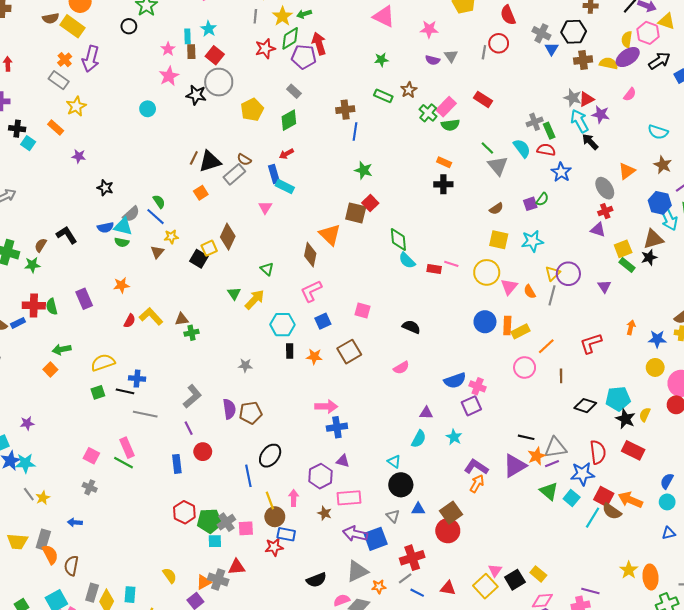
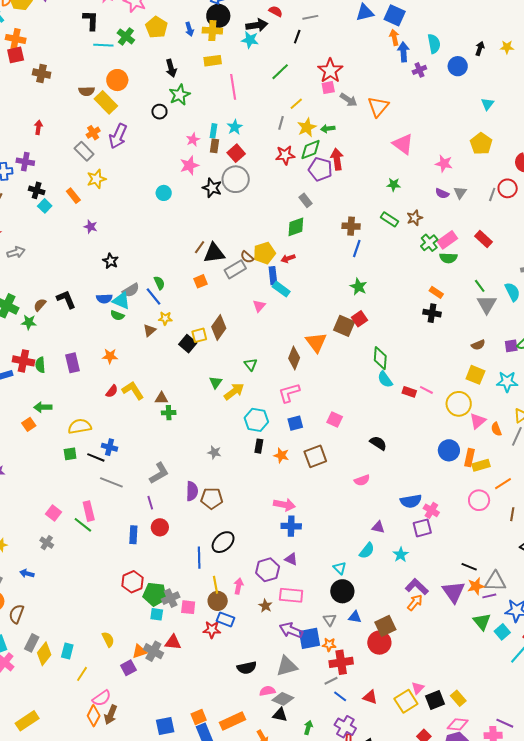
yellow pentagon: (252, 110) -> (264, 253), moved
purple triangle: (515, 466) -> (454, 592), turned -45
orange star: (379, 587) -> (329, 645), moved

